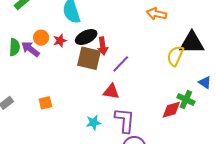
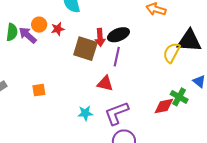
black ellipse: (86, 37) -> (118, 35), moved
purple line: (121, 64) -> (117, 57), turned -36
purple L-shape: (125, 120) -> (117, 113), turned -120

